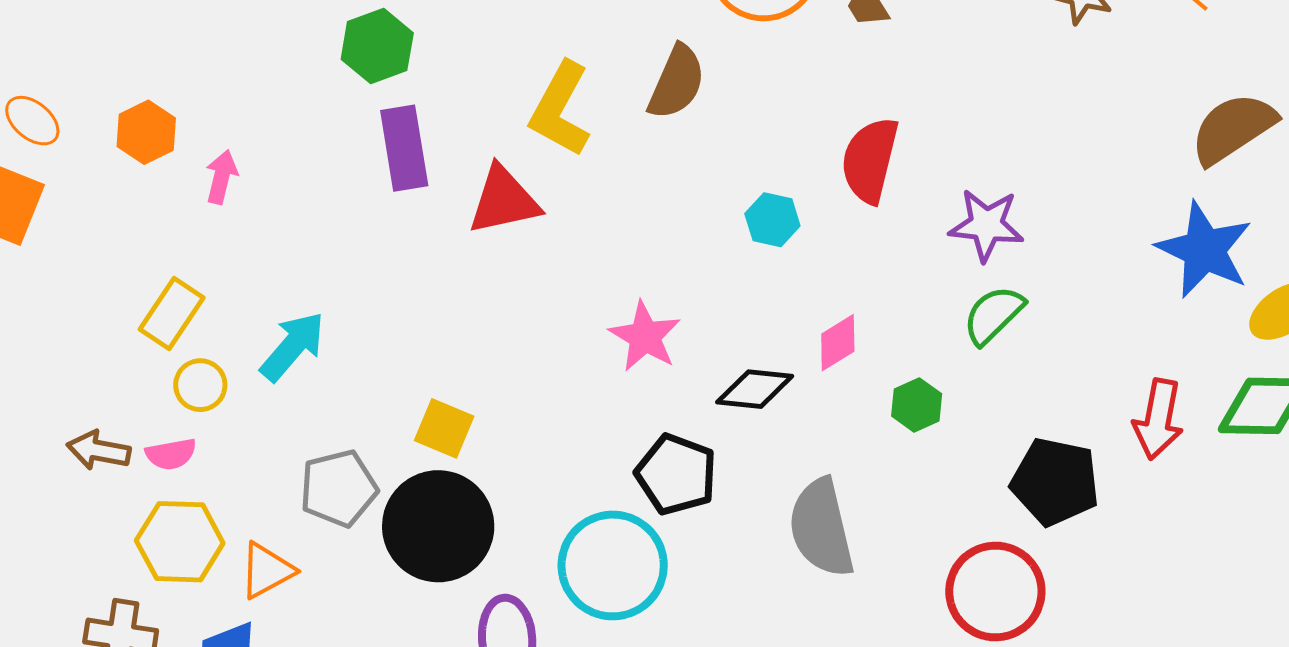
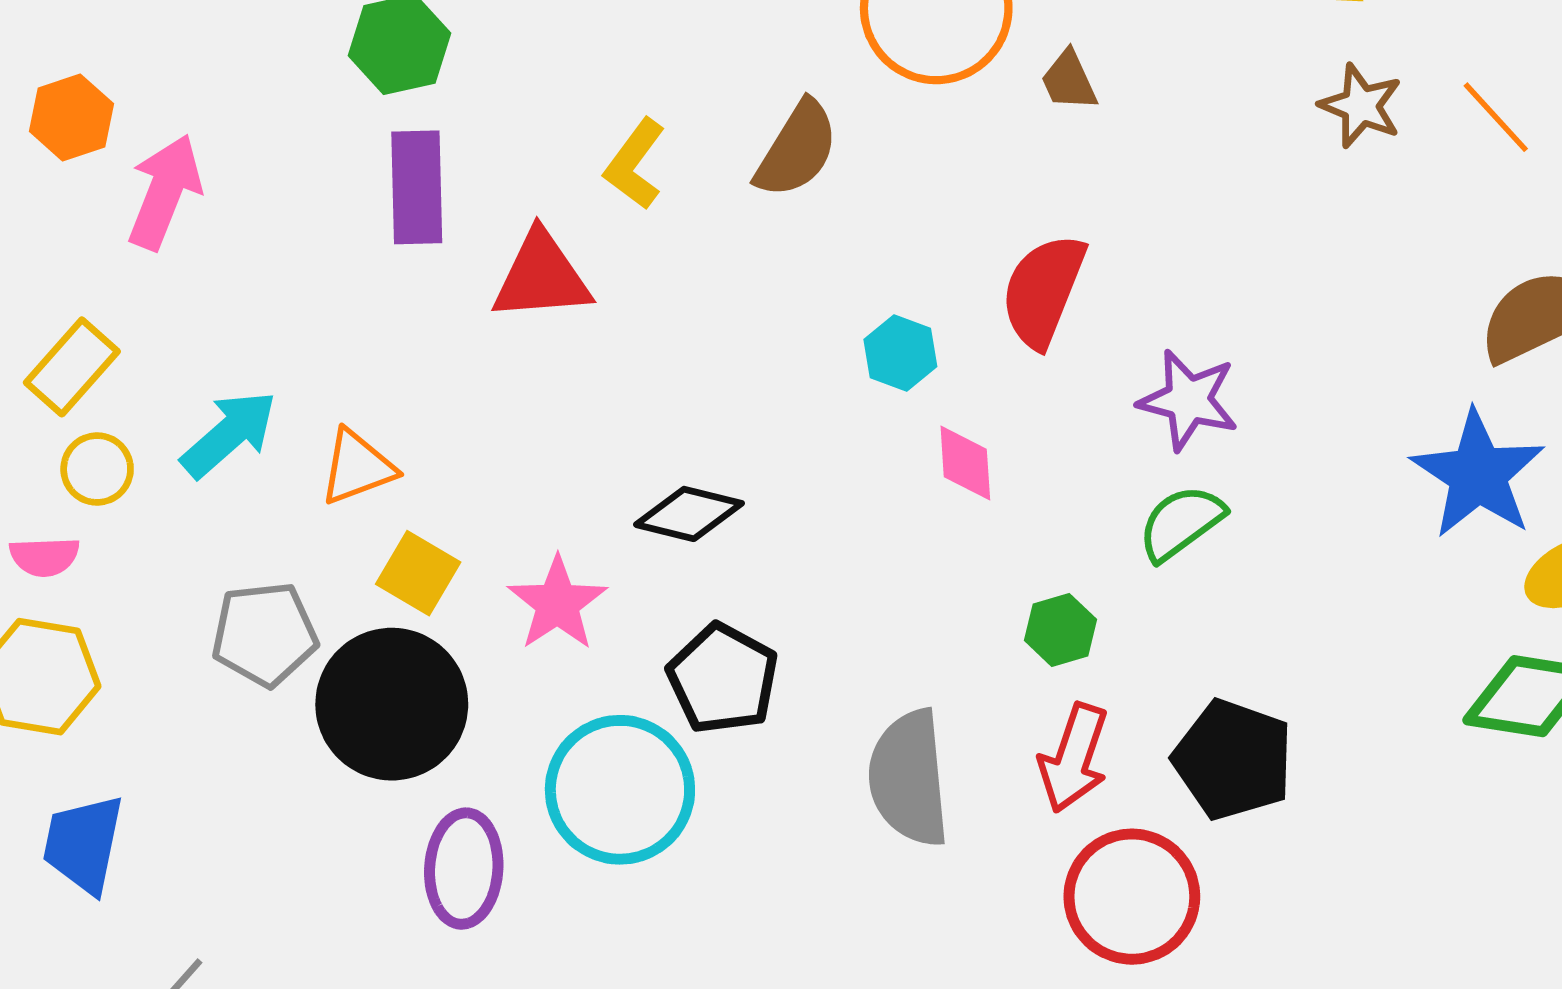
yellow L-shape: (560, 109) -> (635, 164), size x0.7
pink arrow: (221, 177) -> (165, 192), size x1.6
pink star: (645, 336) -> (557, 603), moved
pink diamond: (838, 343) -> (965, 463), moved, turned -70
black diamond: (755, 389) -> (689, 514), moved
red arrow: (1158, 419) -> (1074, 758), moved
orange triangle: (267, 570) -> (357, 467), moved

